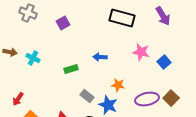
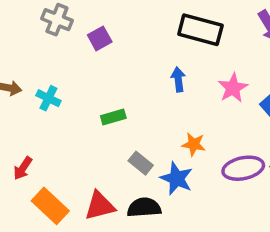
gray cross: (28, 13) -> (57, 20), moved
pink star: (141, 52) -> (233, 88), turned 30
blue arrow: (100, 57) -> (178, 79), moved, turned 80

